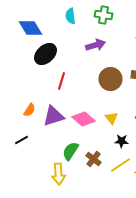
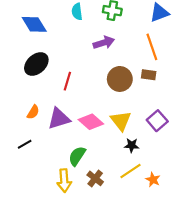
black ellipse: (46, 54) -> (36, 64), moved
yellow triangle: (112, 118) -> (121, 121), size x1.5
brown cross: (94, 159) -> (95, 178), moved

